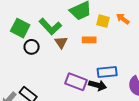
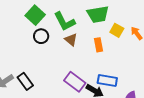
orange rectangle: (89, 40) -> (98, 45), turned 64
brown triangle: (61, 42) -> (71, 40), turned -32

